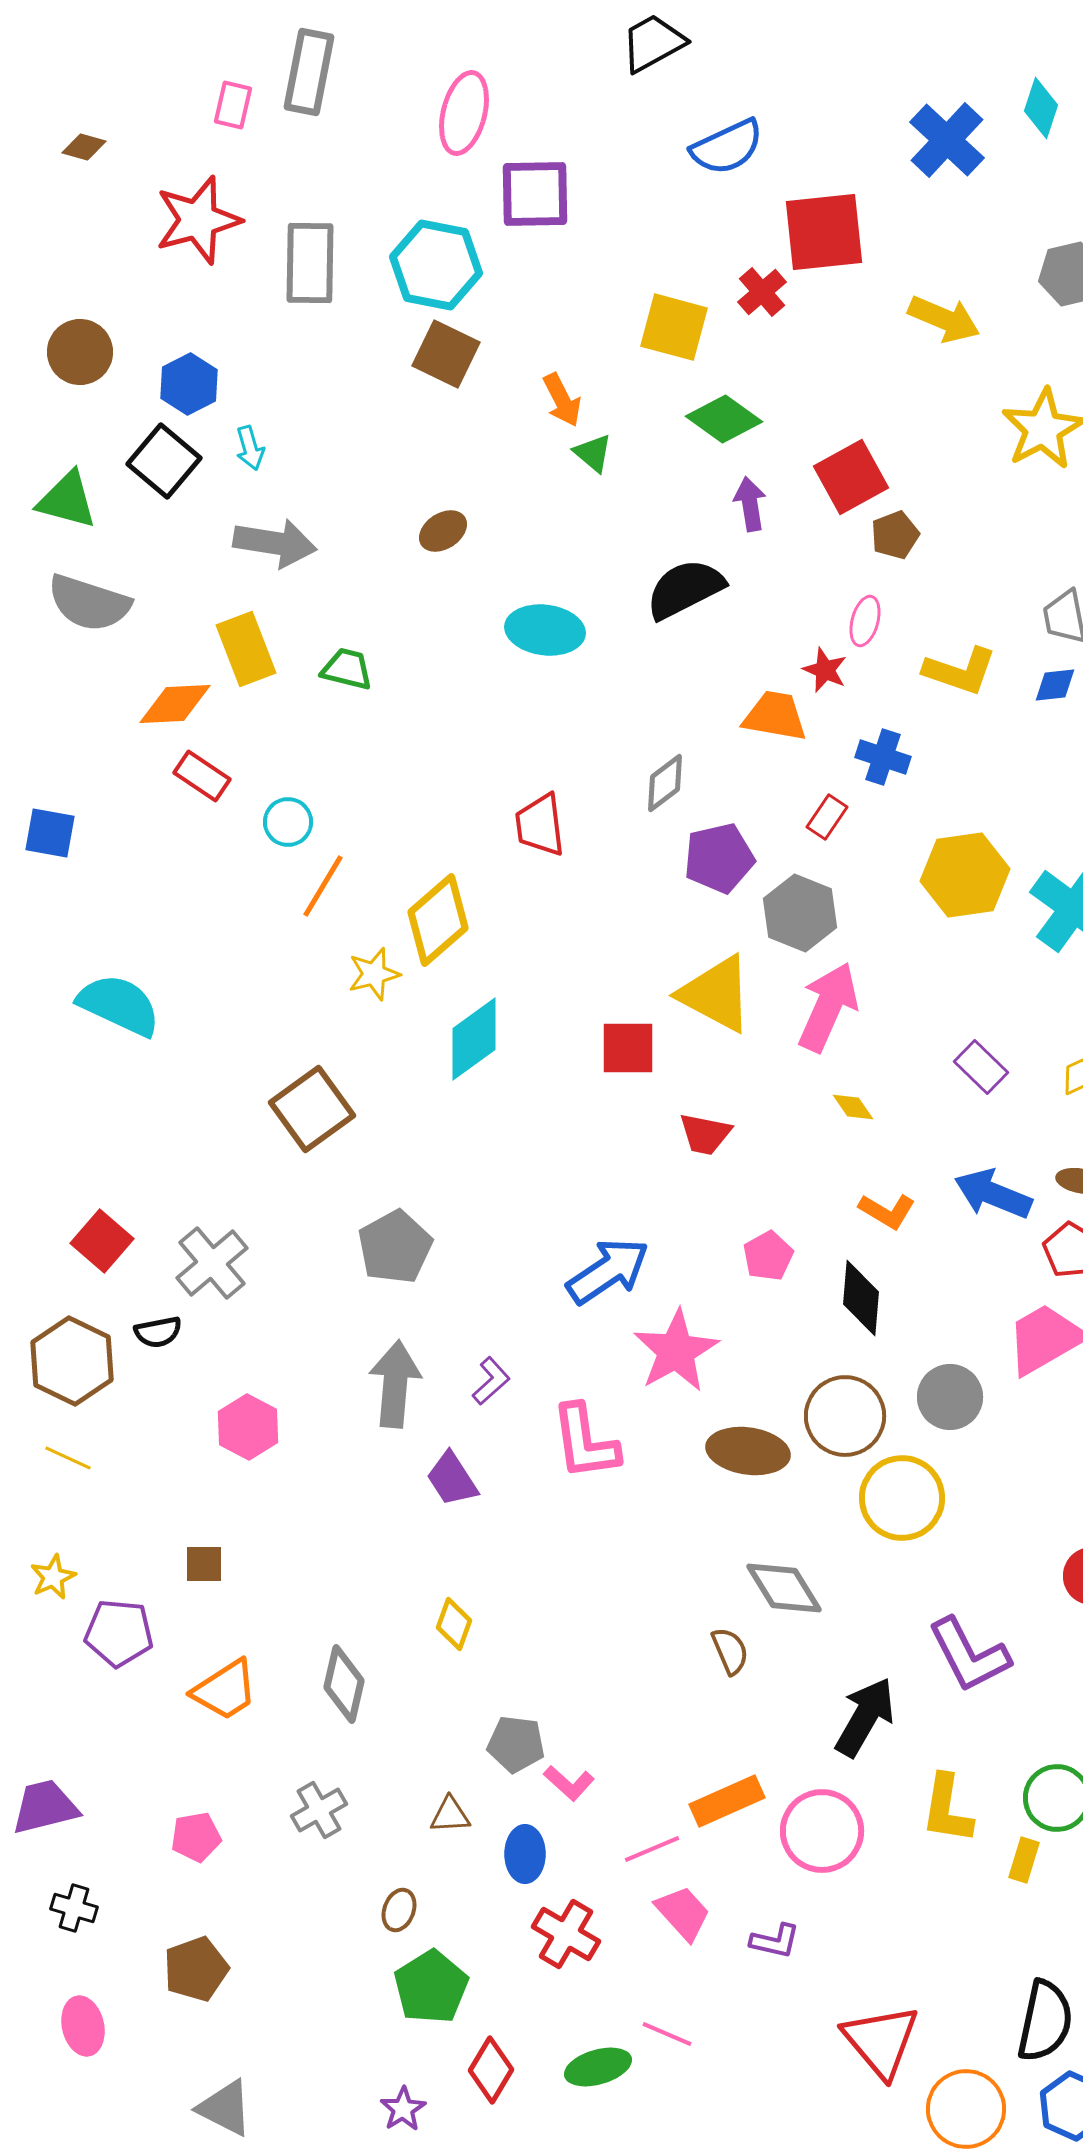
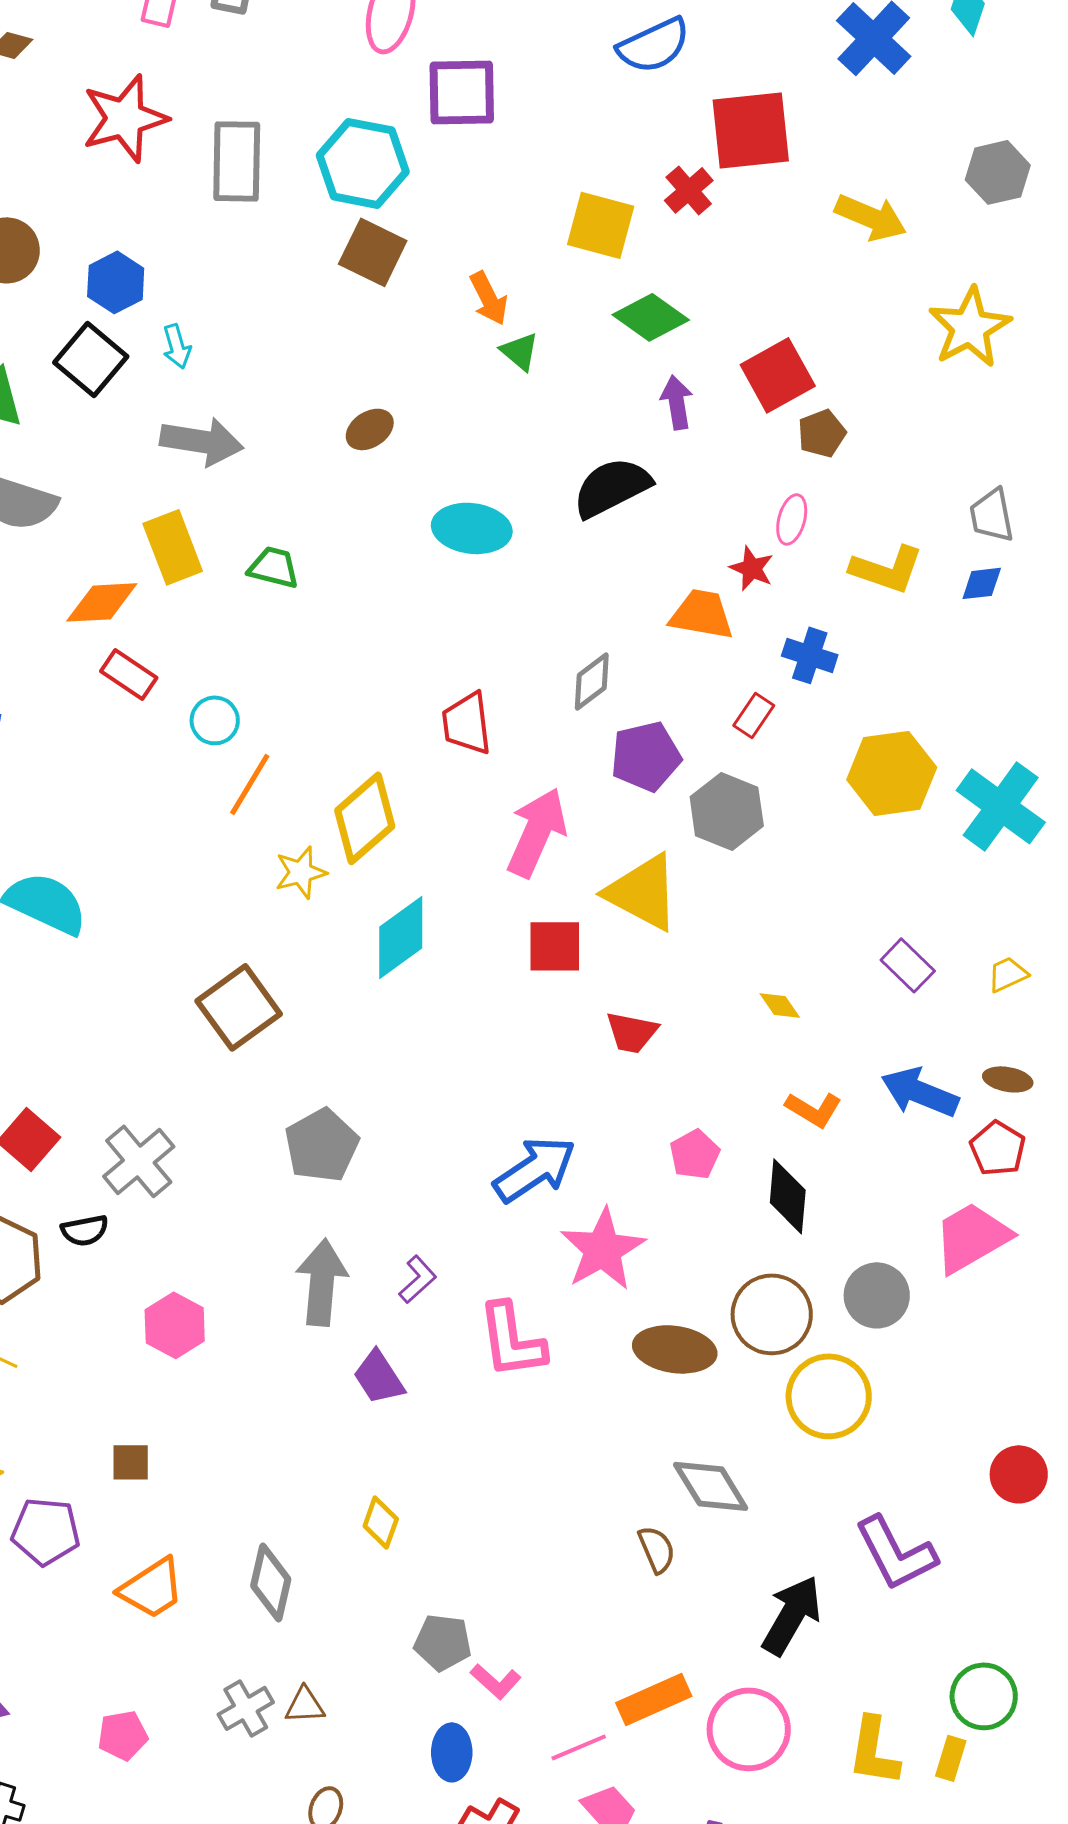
pink arrow: (828, 1007) -> (537, 832), moved
yellow L-shape: (947, 1809) -> (874, 1751), moved
brown triangle: (450, 1815) -> (305, 1705), moved

